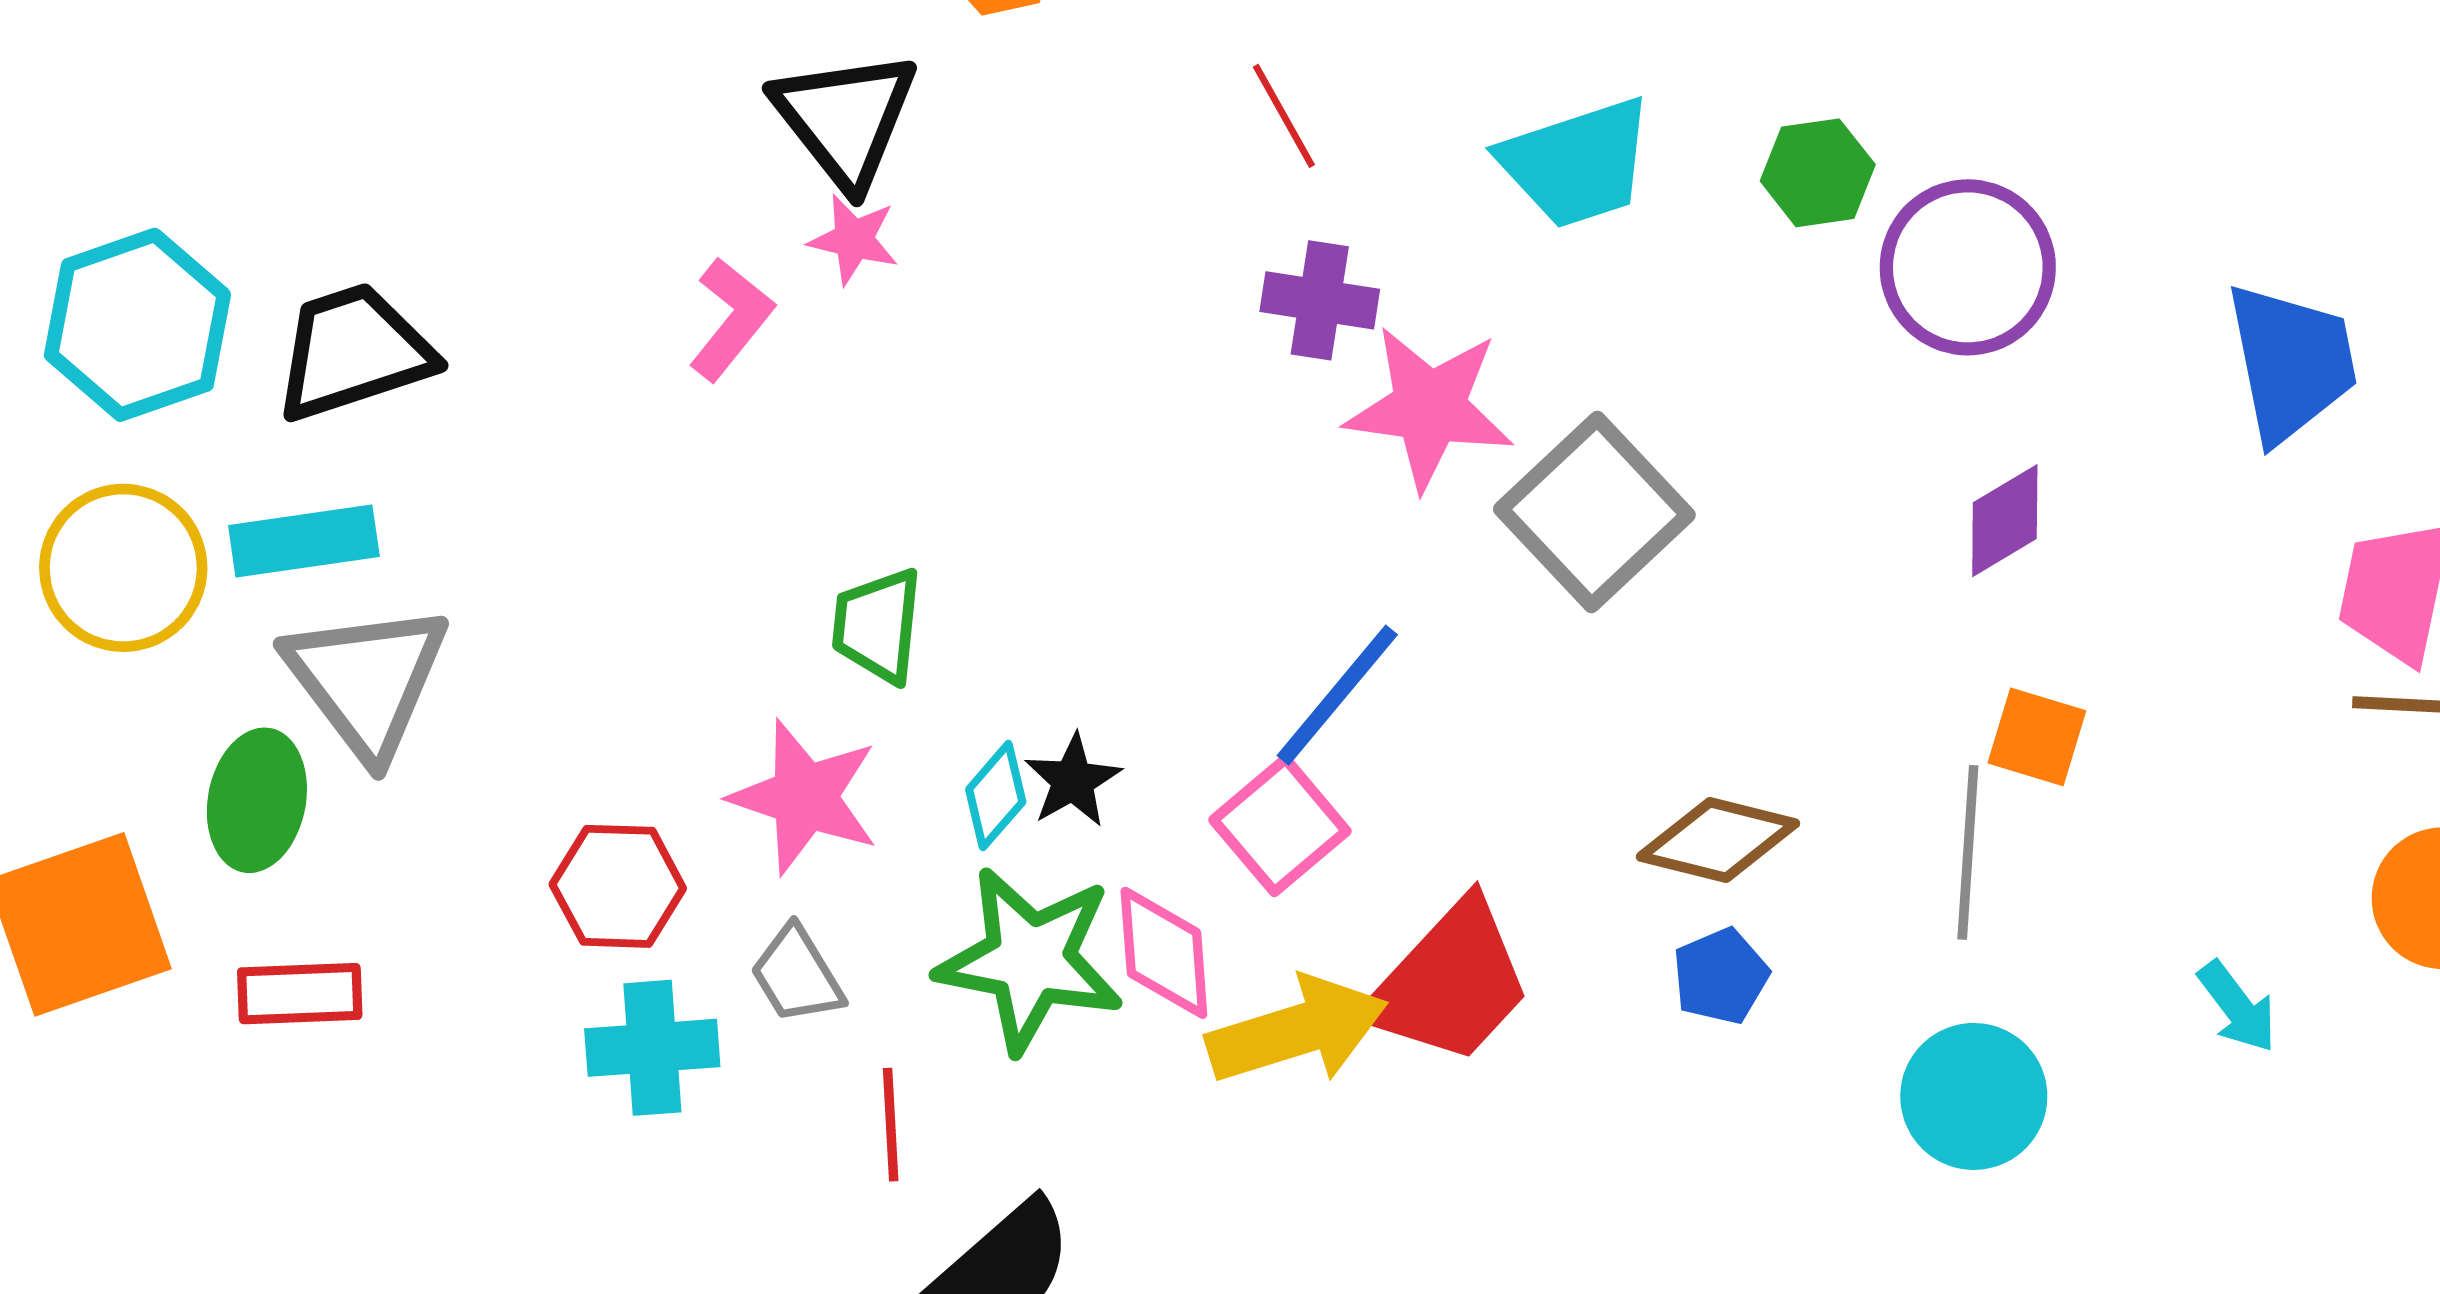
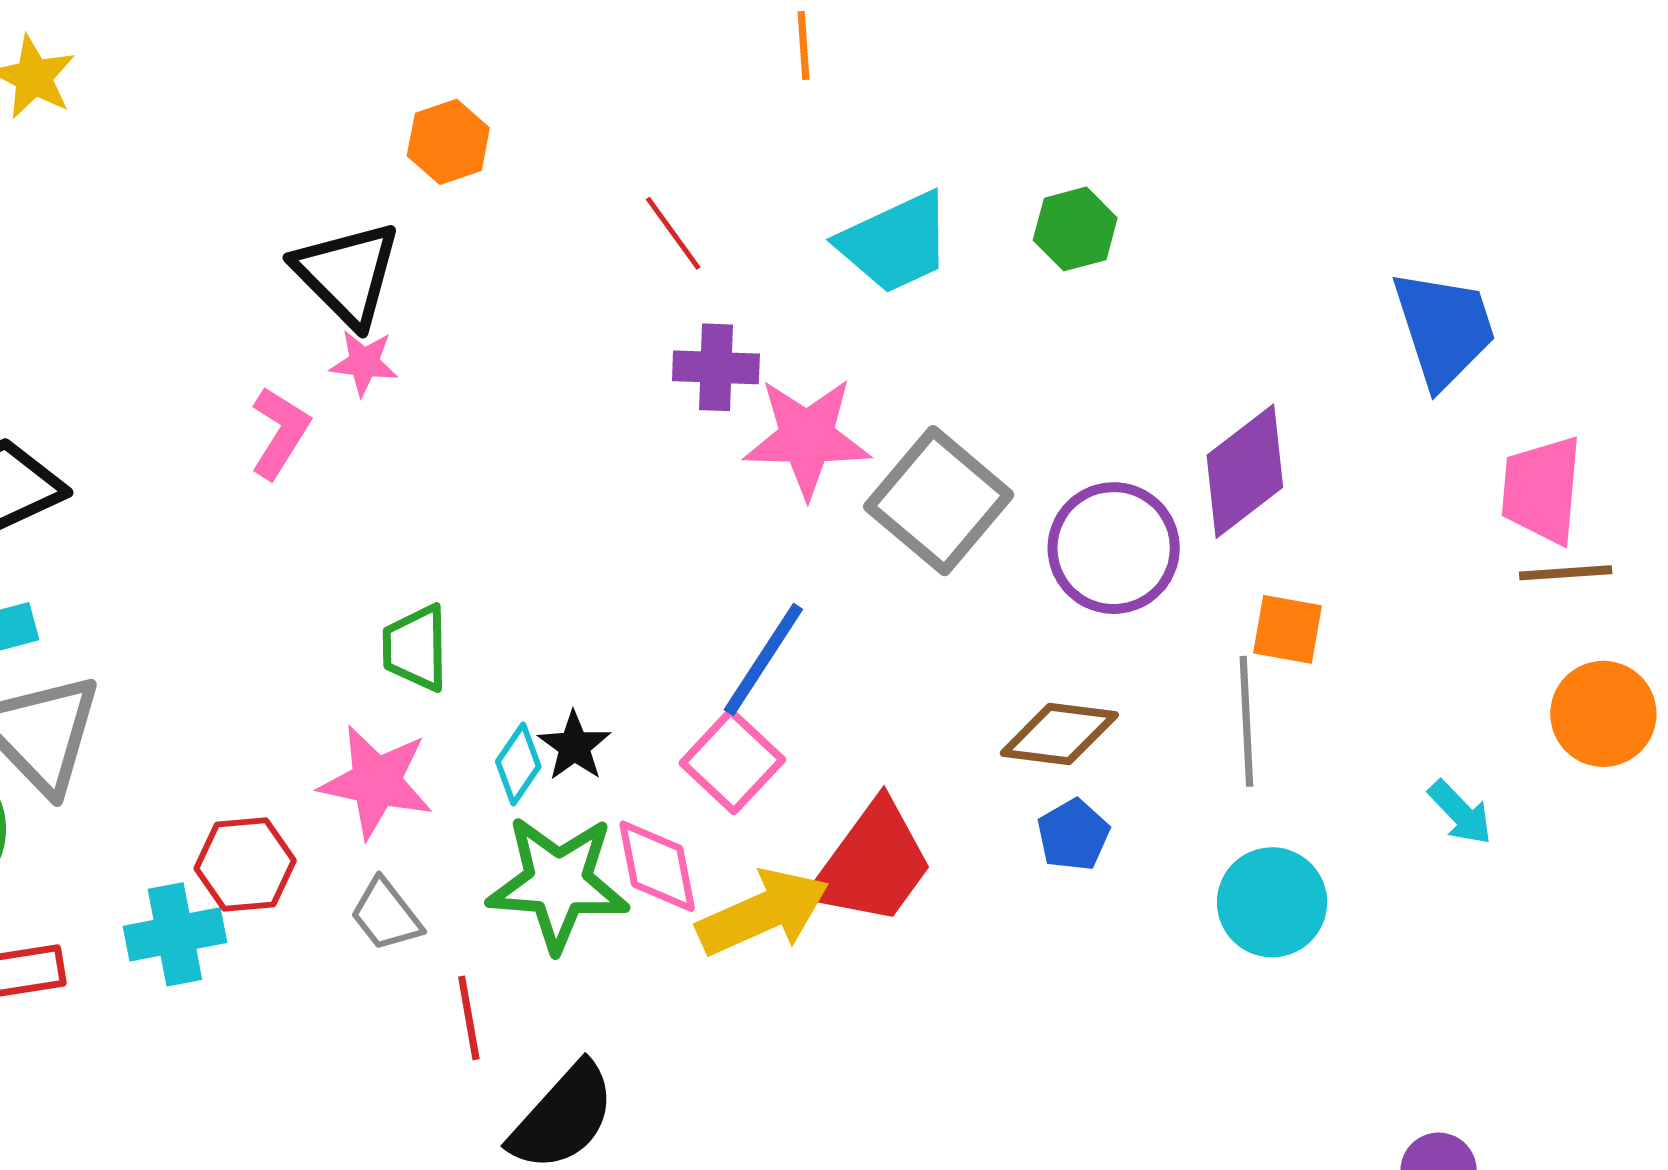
purple circle: (1968, 267) -> (1114, 548), moved
purple diamond: (2005, 521) -> (1245, 471), size x1.5
cyan cross: (652, 1048) -> (175, 934), moved

